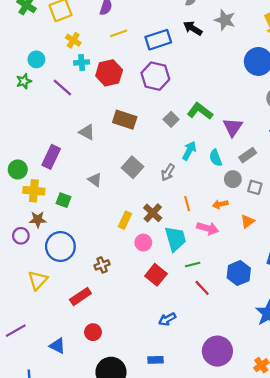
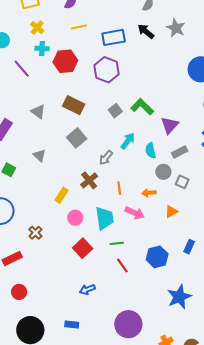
gray square: (133, 167) -> (77, 138), moved
brown cross: (153, 213) -> (89, 180), moved
brown cross: (102, 265) -> (35, 233), turned -32

